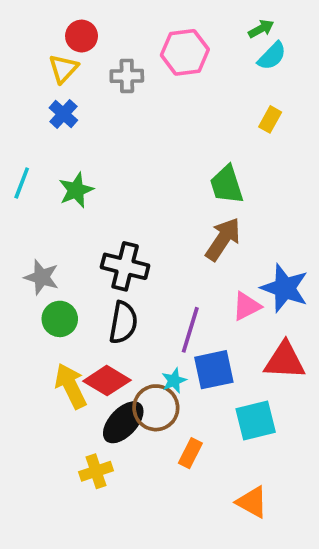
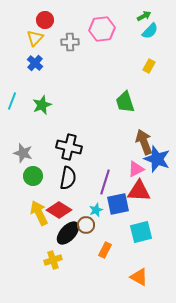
brown arrow: (223, 239) -> (144, 142), moved, turned -55
red triangle: (285, 361) -> (139, 191), moved
brown circle: (156, 408) -> (86, 225), size x0.7

